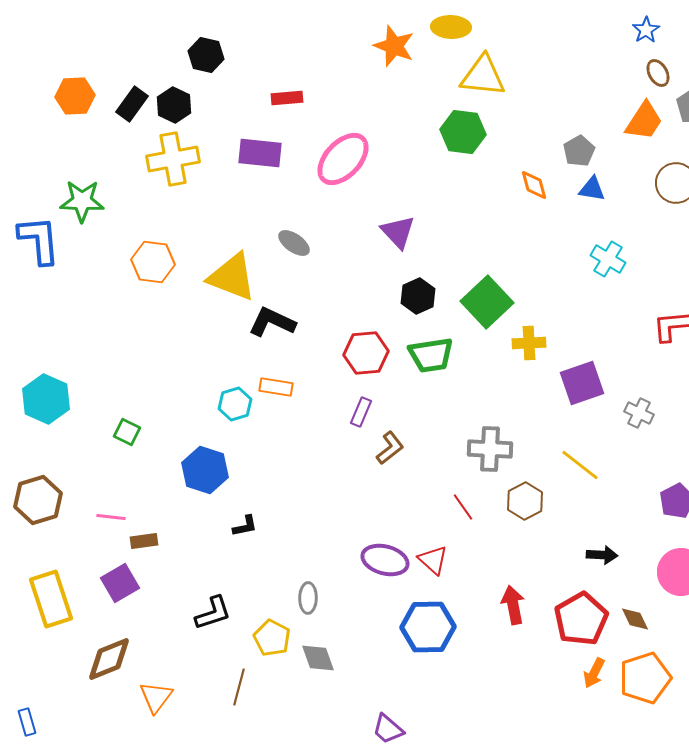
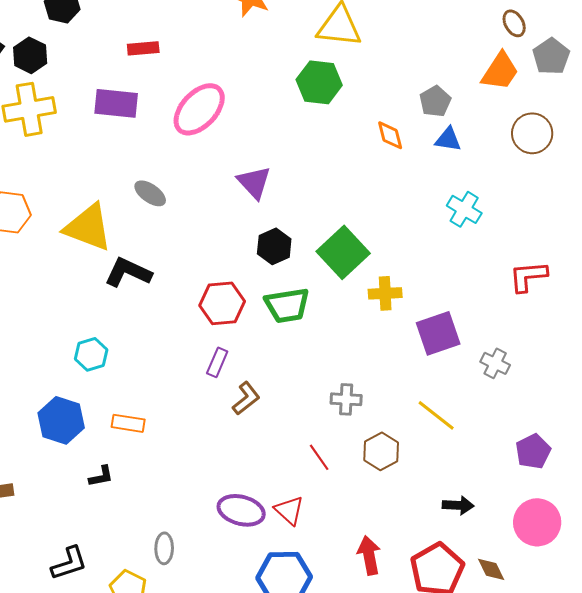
orange rectangle: (276, 387) -> (128, 423), moved
gray cross: (490, 449) -> (346, 399), size x0.7

